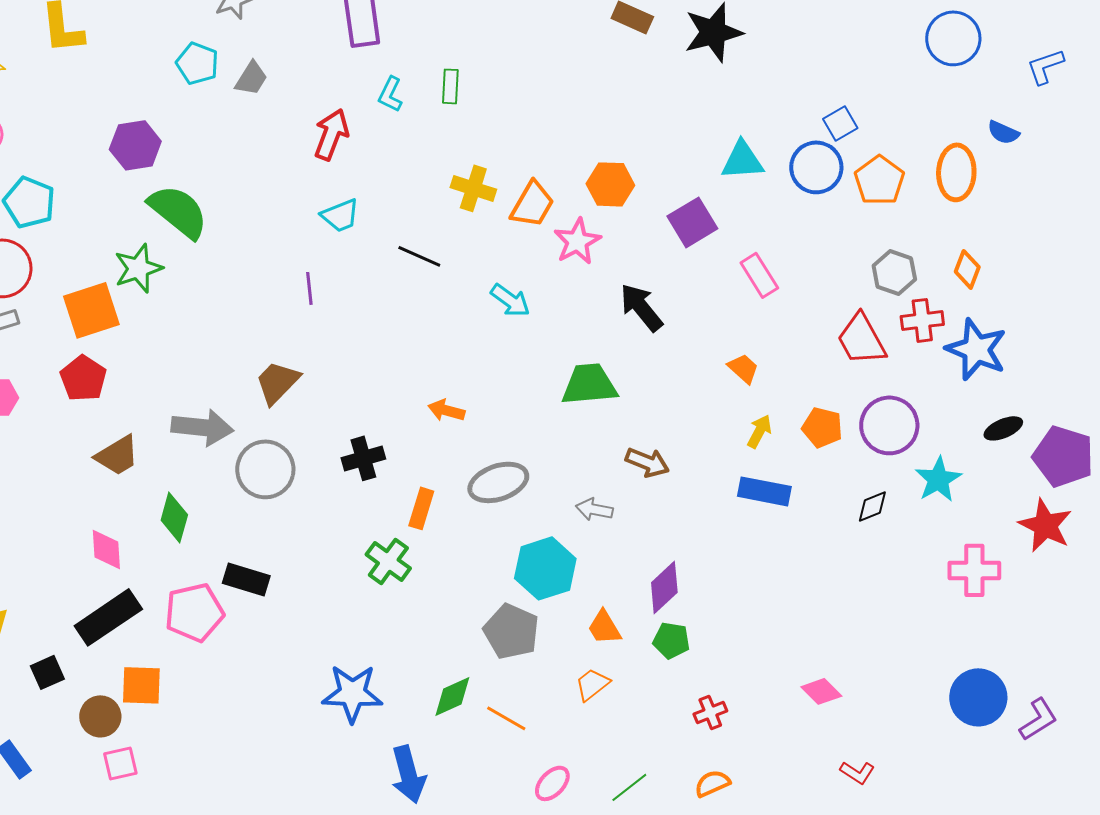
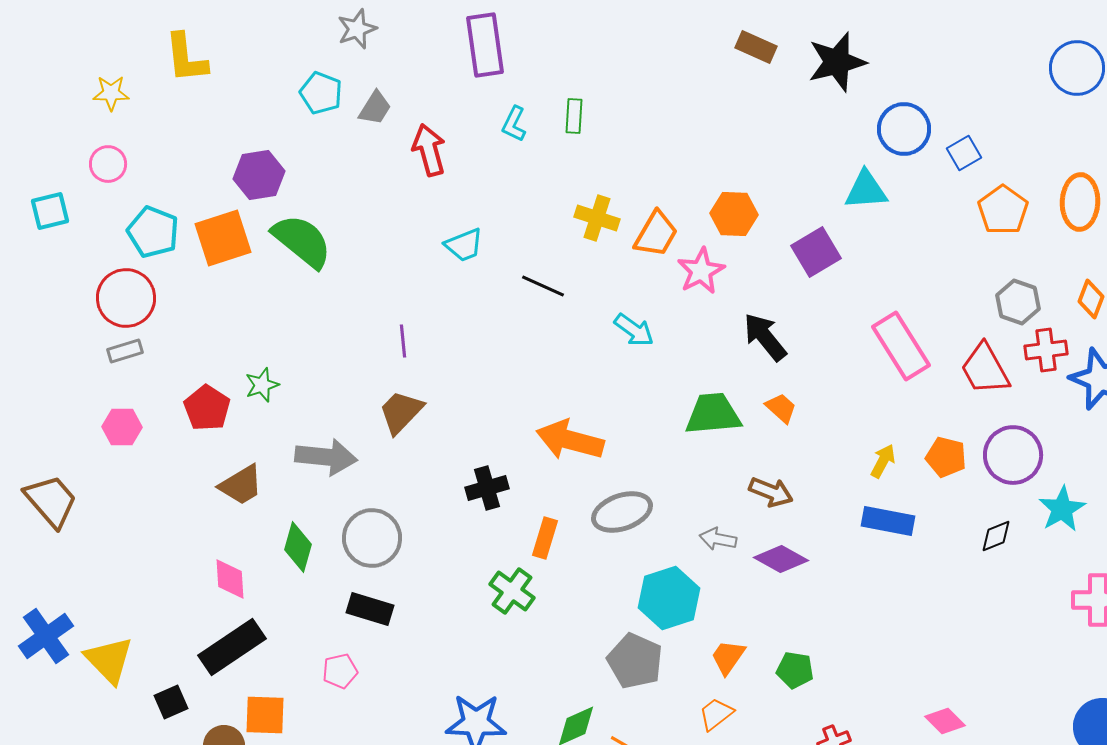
red arrow: (331, 134) -> (429, 150), moved, turned -36
blue circle: (816, 167) -> (904, 129), moved
green star: (138, 268) -> (262, 385), moved, size x0.7
pink rectangle: (759, 275) -> (901, 346), moved, size x1.5
purple line: (309, 288) -> (403, 341), moved
orange square: (91, 310) -> (223, 238), moved
orange trapezoid: (743, 368) -> (781, 408), moved
orange arrow: (446, 410) -> (570, 440), size x1.8
gray circle: (265, 469) -> (372, 538), moved
purple diamond: (664, 587) -> (781, 559), moved, turned 72
pink pentagon: (194, 612) -> (340, 671), moved, size x0.6
orange trapezoid: (604, 627) -> (728, 657), turned 66

